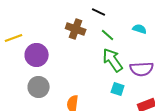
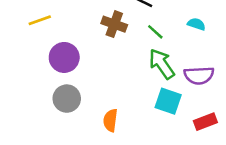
yellow line: (14, 38) -> (40, 20), moved
cyan square: (118, 89) -> (168, 101), size x1.5

